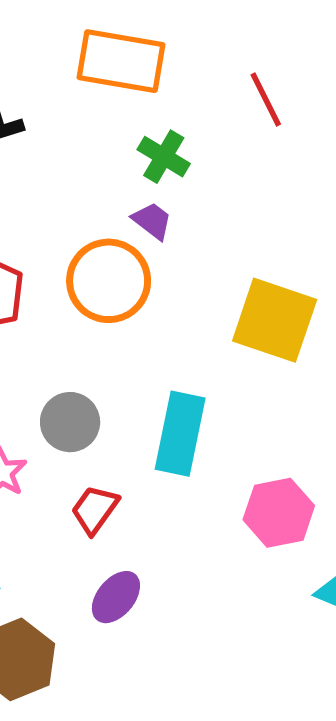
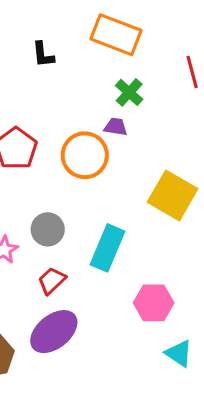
purple trapezoid: (152, 221) -> (116, 127), turned -40
purple ellipse: (116, 597) -> (54, 332), size x1.6

